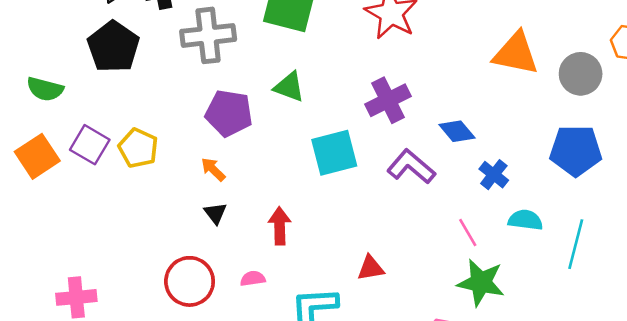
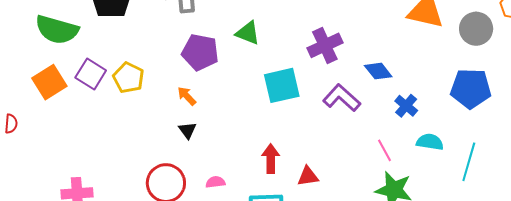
green semicircle: (45, 89) -> (57, 30), size x1.5
red arrow: (280, 226) -> (271, 159), moved

